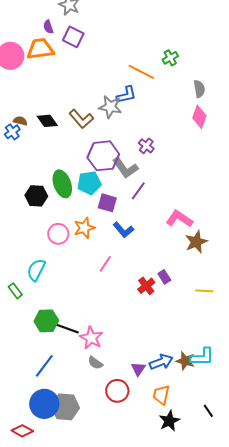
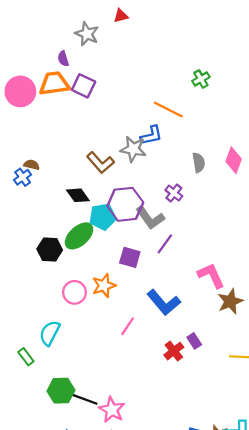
purple square: (73, 37) -> (84, 86), moved
green cross: (170, 58) -> (201, 79), moved
gray semicircle: (199, 89) -> (199, 163), moved
black diamond: (47, 121) -> (78, 195), moved
cyan pentagon: (89, 183) -> (103, 217), moved
green ellipse: (62, 184) -> (79, 236), turned 68
pink L-shape: (179, 219) -> (211, 275), turned 32
blue L-shape: (123, 230) -> (164, 303), moved, size x1.4

